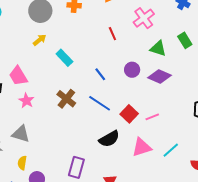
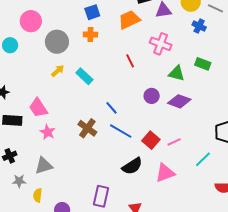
pink cross: (144, 18) -> (161, 44), turned -30
green rectangle: (185, 40) -> (203, 64), turned -35
cyan rectangle: (64, 58) -> (84, 76), moved
blue line: (100, 74) -> (112, 108), moved
gray triangle: (21, 134) -> (44, 166), turned -30
cyan line: (171, 150) -> (203, 159), moved
yellow semicircle: (22, 163) -> (38, 195), moved

